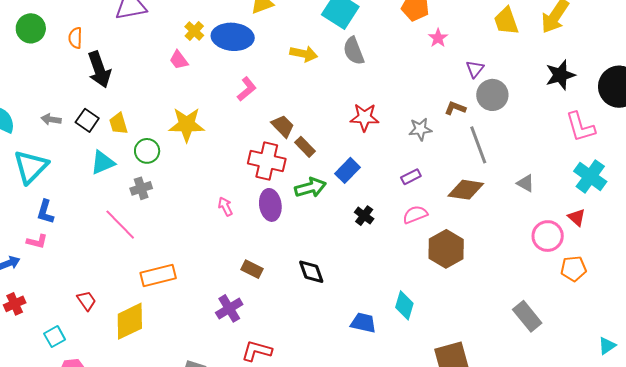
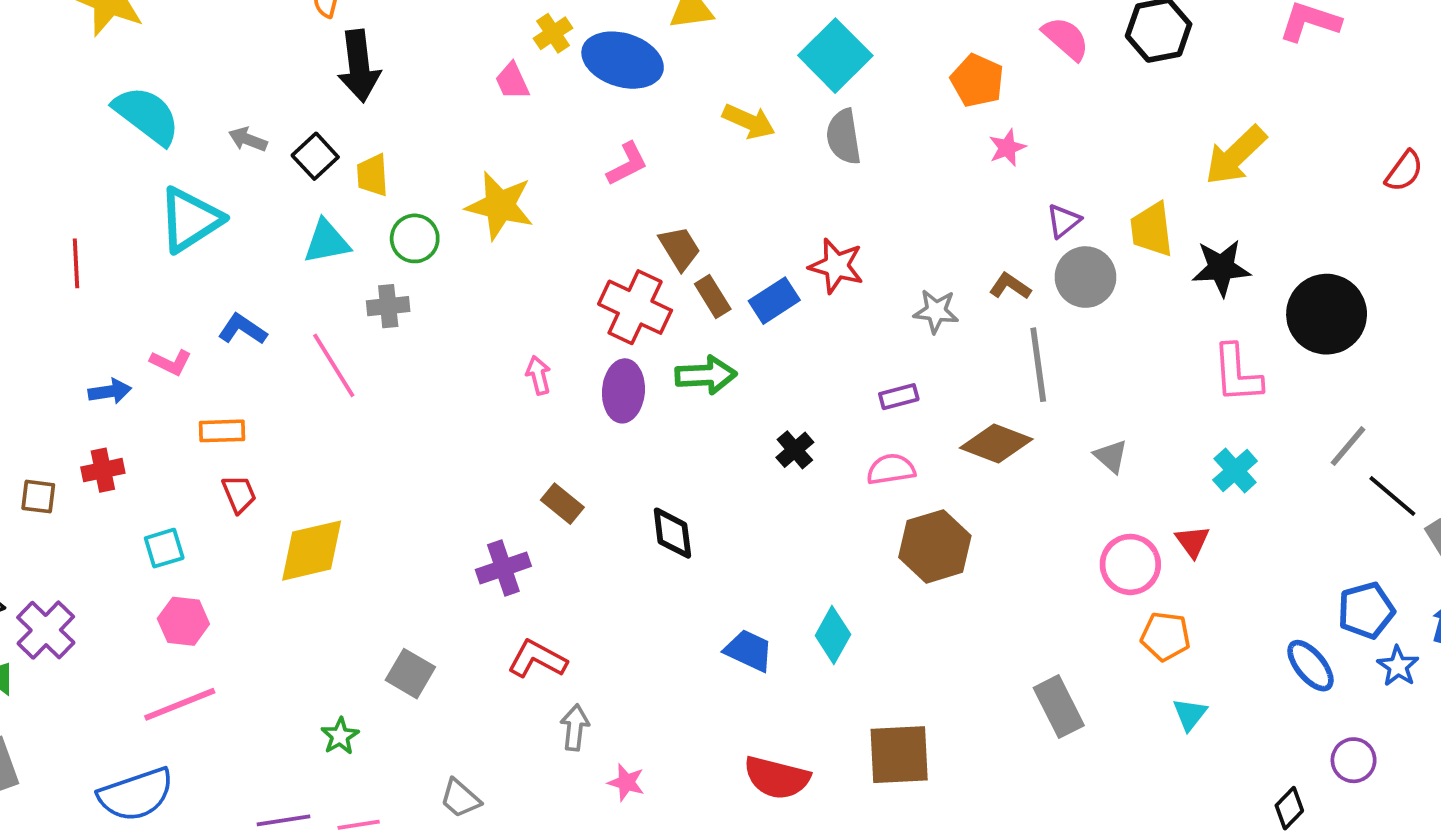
yellow trapezoid: (506, 21) -> (1152, 229), moved
blue rectangle: (347, 170) -> (774, 301), moved
cyan cross: (590, 176) -> (1235, 471), size x0.7
blue L-shape: (45, 212) -> (242, 329), moved, turned 95
orange rectangle: (158, 275) -> (222, 431), moved, size x0.7
cyan triangle: (607, 346) -> (1190, 714), moved, turned -30

